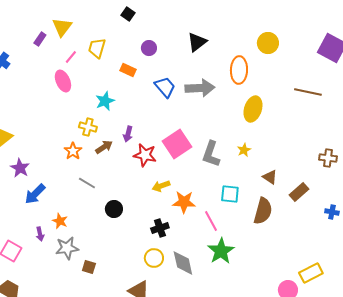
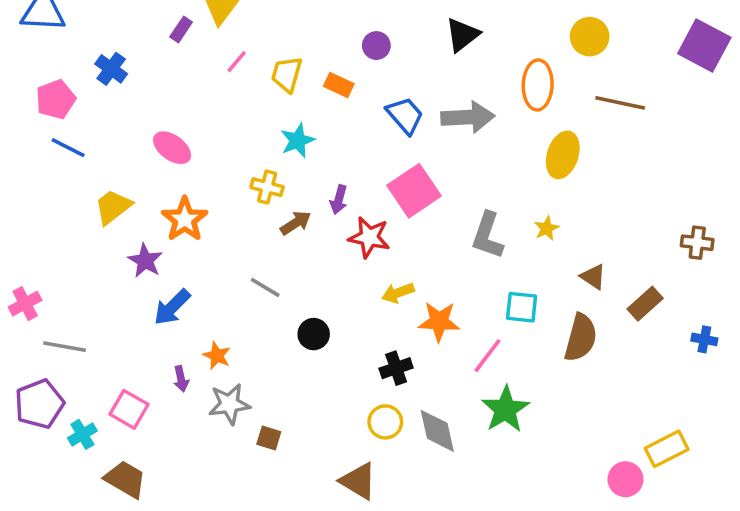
yellow trapezoid: (97, 48) -> (287, 74), moved
pink ellipse: (63, 81) -> (172, 148), moved, turned -30
brown line: (308, 92) -> (620, 103), moved
pink square: (177, 144) -> (414, 191), moved
orange star: (73, 151) -> (185, 219), moved, size x1.4
pink line: (211, 221) -> (487, 356), turned 65

